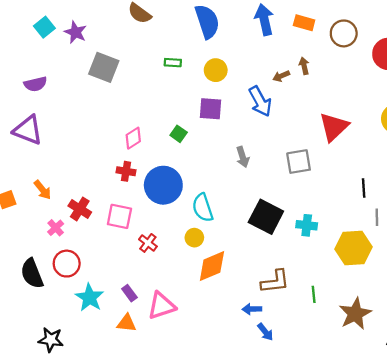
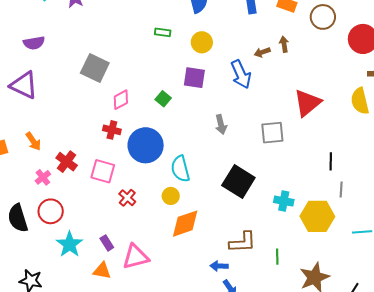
gray square: (104, 67) -> (95, 68), moved
cyan cross: (307, 225) -> (284, 201), moved

